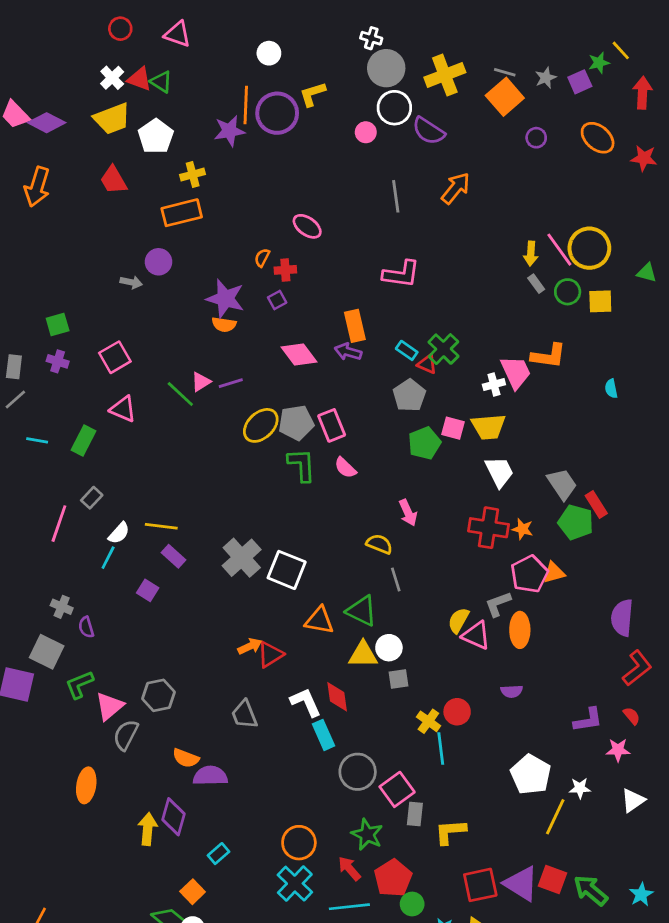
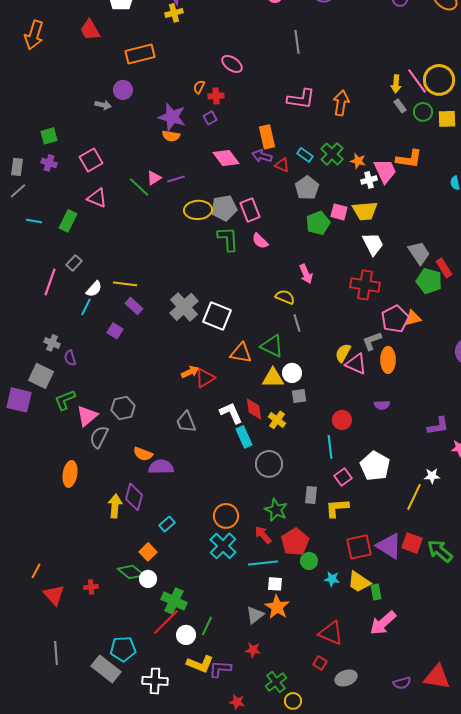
yellow cross: (193, 175) -> (174, 13), moved
orange arrow: (456, 188) -> (341, 103), moved, turned -30
red triangle: (427, 364) -> (282, 165), moved
yellow ellipse: (261, 425) -> (198, 210), turned 40
orange star: (523, 529) -> (358, 161), moved
yellow cross: (428, 721) -> (277, 420), moved
white pentagon: (531, 774) -> (375, 466), moved
pink square: (397, 789) -> (343, 477), moved, size x0.7

